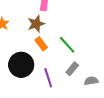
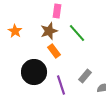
green line: (67, 45) -> (77, 33), moved

